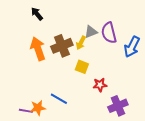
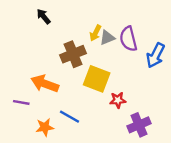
yellow arrow: (81, 43) -> (95, 33), moved
orange arrow: (38, 49) -> (45, 84), moved, turned -50
yellow square: (82, 67) -> (97, 79), size x1.6
purple line: (26, 111) -> (21, 102), moved

